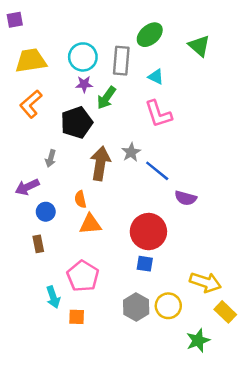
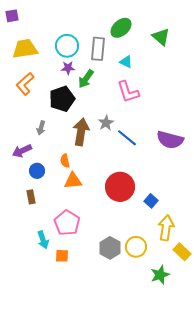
purple semicircle: (186, 198) -> (170, 140), moved, size x1.5
blue square: (145, 264) -> (151, 201), moved, turned 32
yellow arrow: (205, 282) -> (166, 228), turned -100

